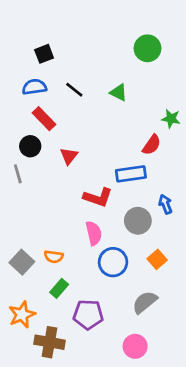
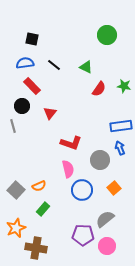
black square: (44, 54) -> (32, 39), turned 32
red semicircle: (152, 145) -> (99, 89), moved
blue rectangle: (131, 174) -> (121, 126), moved
orange semicircle: (54, 257) -> (39, 186), turned -32
purple pentagon: (88, 315) -> (83, 235), moved
pink circle: (135, 346) -> (107, 246), moved

